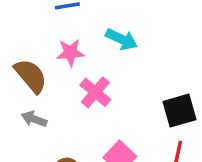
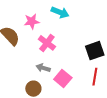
gray arrow: (34, 119) -> (43, 68), moved

